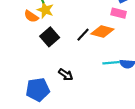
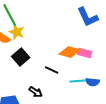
pink rectangle: (119, 13) -> (85, 53), moved
black line: (83, 35) -> (52, 70), moved, turned 72

